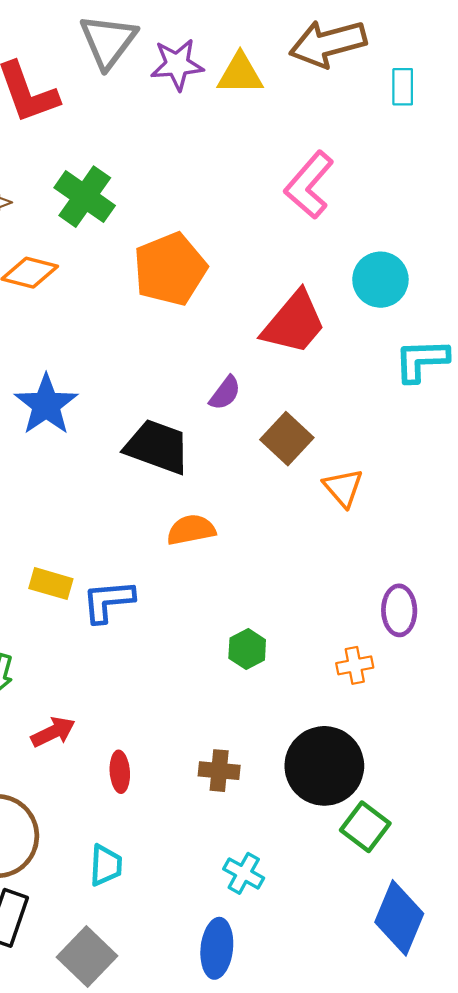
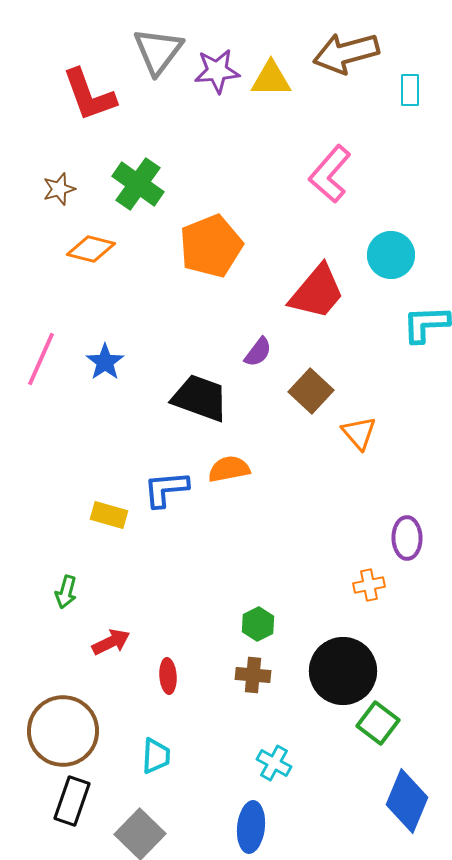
blue star: (46, 405) -> (105, 362), size x0.7
blue L-shape: (108, 601) -> (166, 489), moved
green hexagon: (247, 649) -> (258, 624), moved

